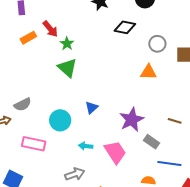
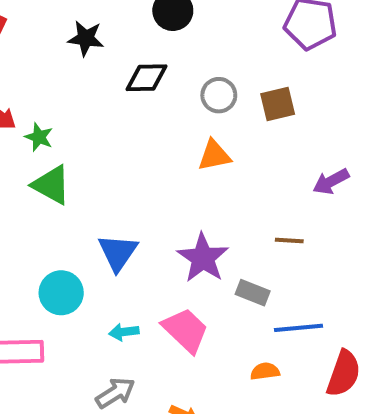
blue triangle: (92, 107) -> (118, 252), size x1.5

